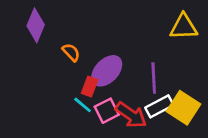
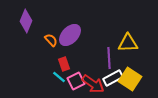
yellow triangle: (184, 27) -> (128, 43), moved
purple ellipse: (107, 71) -> (70, 35), moved
red rectangle: (90, 86) -> (64, 64), turned -40

